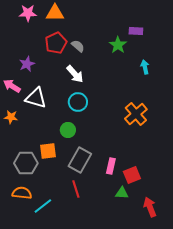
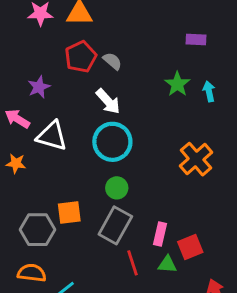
green star: (118, 45) -> (177, 84), moved
cyan circle: (78, 102) -> (112, 142), size x1.4
green circle: (68, 130) -> (117, 188), moved
red line: (76, 189) -> (133, 263), moved
green triangle: (122, 193) -> (167, 264), moved

